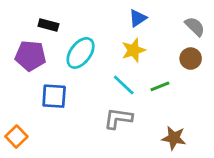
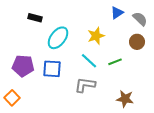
blue triangle: (138, 18) -> (117, 13), moved
purple pentagon: (30, 56) -> (23, 66), moved
blue square: (54, 96) -> (52, 69), moved

